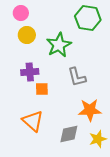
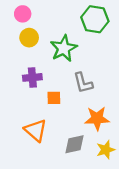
orange square: (42, 89) -> (54, 98), moved

